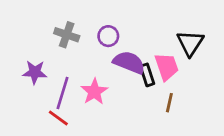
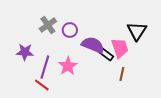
gray cross: (67, 35) -> (48, 25), turned 36
purple circle: (108, 36) -> (70, 30), moved
black rectangle: (147, 75) -> (106, 54), turned -35

